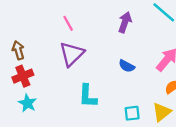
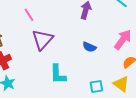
pink line: (68, 23) -> (29, 15), moved
yellow triangle: (162, 112) -> (121, 84), turned -42

